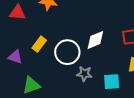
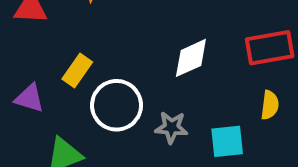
white circle: (67, 52) -> (117, 105), moved

